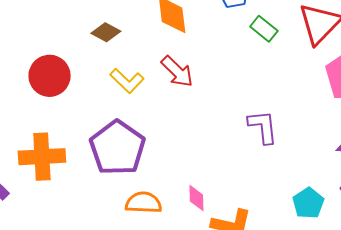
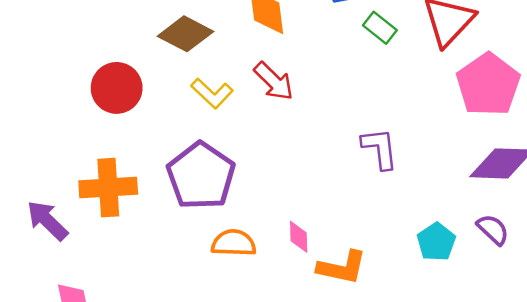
brown diamond: (106, 32) -> (185, 34), size x1.5

